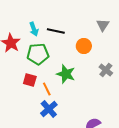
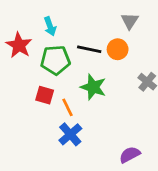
gray triangle: (103, 25) -> (130, 21), moved
black line: (56, 31) -> (89, 49), moved

